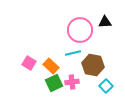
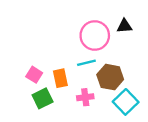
orange rectangle: (51, 66) -> (60, 78), turned 35
green square: (54, 83) -> (43, 98), moved
cyan square: (106, 86) -> (126, 102), size x1.5

